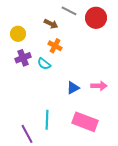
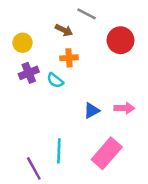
red circle: (96, 18) -> (120, 40), moved
orange cross: (55, 46) -> (69, 58), turned -32
pink rectangle: (85, 122) -> (107, 153), turned -70

